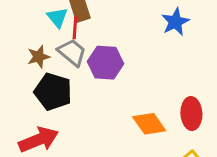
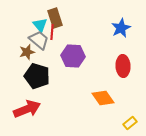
gray trapezoid: (72, 52) -> (39, 40), moved
red ellipse: (191, 114) -> (123, 66), moved

